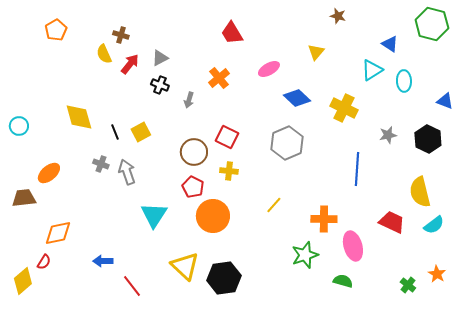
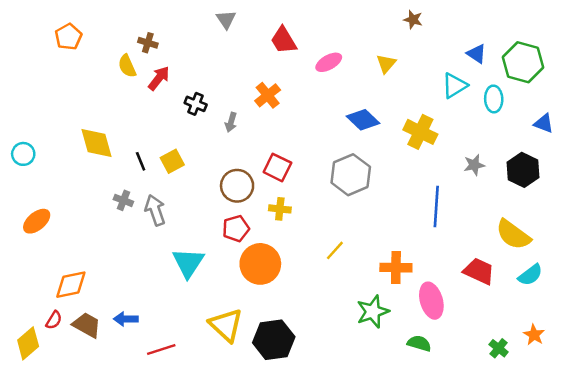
green hexagon: (432, 24) -> (523, 62), moved
gray triangle: (160, 58) -> (226, 20), moved, turned -36
pink ellipse: (269, 69) -> (329, 62), moved
orange ellipse: (49, 173) -> (37, 221), moved
red pentagon: (193, 187) -> (236, 228), turned 30
yellow semicircle: (420, 192) -> (513, 235), turned -40
brown trapezoid: (24, 198) -> (87, 325), moved, turned 35
red line: (132, 286) -> (161, 349), turned -70

